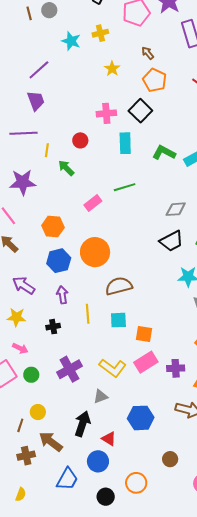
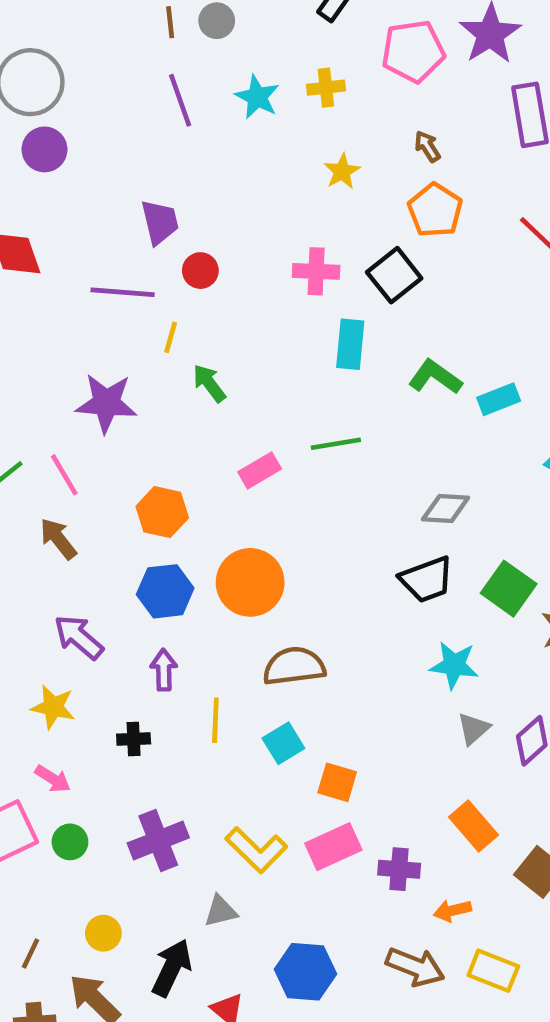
purple line: (39, 70) -> (180, 100), moved, turned -75
red circle: (80, 140) -> (200, 271), moved
cyan square: (118, 320) -> (283, 743), turned -36
yellow circle: (38, 412) -> (103, 933), moved

